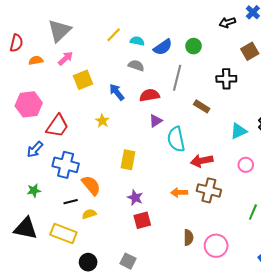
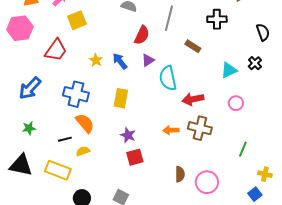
blue arrow: (117, 92) -> (120, 61), moved
red semicircle: (149, 95) -> (142, 35), turned 126
pink hexagon: (29, 104) -> (20, 28), moved
red trapezoid: (57, 126) -> (56, 50), moved
blue arrow: (35, 149) -> (30, 88), size x1.4
blue cross: (66, 165) -> (76, 94), moved

